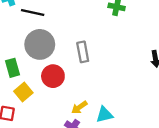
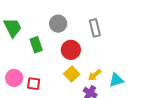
gray circle: (40, 44) -> (58, 24), size x0.7
yellow square: (23, 92) -> (72, 74), moved

